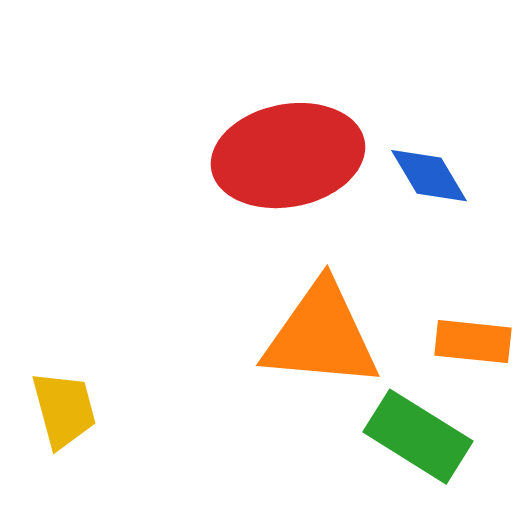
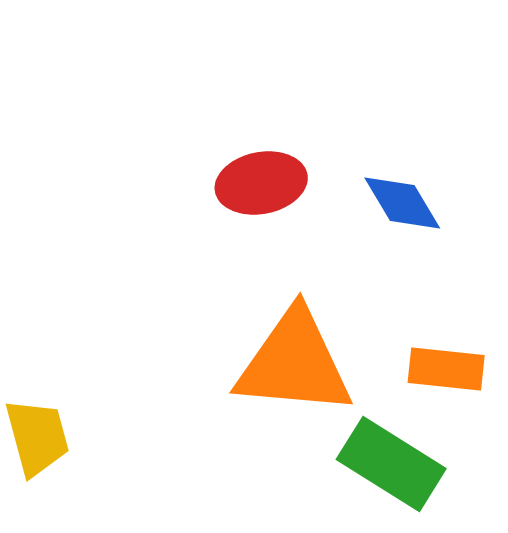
red ellipse: (288, 156) -> (261, 183), size x0.6

